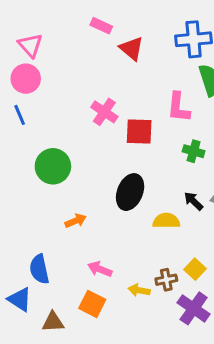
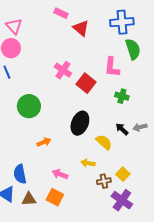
red square: (139, 132) -> (86, 83), turned 36
yellow semicircle: (166, 221) -> (104, 142), turned 42
yellow arrow: (139, 290) -> (88, 163), moved
brown triangle: (53, 322) -> (29, 199), moved

